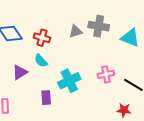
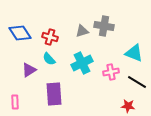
cyan triangle: (130, 38) -> (134, 53), moved
cyan cross: (69, 81) -> (82, 63), moved
purple rectangle: (46, 98) -> (54, 94), size x1.6

